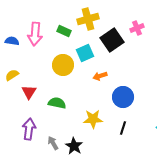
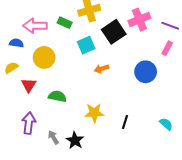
pink cross: (137, 28) -> (139, 20), size x1.5
pink arrow: (35, 34) -> (35, 26), turned 85
blue semicircle: (12, 41) -> (16, 43), moved
yellow circle: (63, 65) -> (44, 57), moved
blue circle: (123, 97) -> (146, 72), moved

